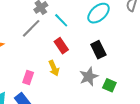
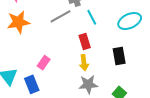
yellow arrow: (54, 68) -> (84, 63), moved
gray star: (89, 77) -> (88, 84), moved

